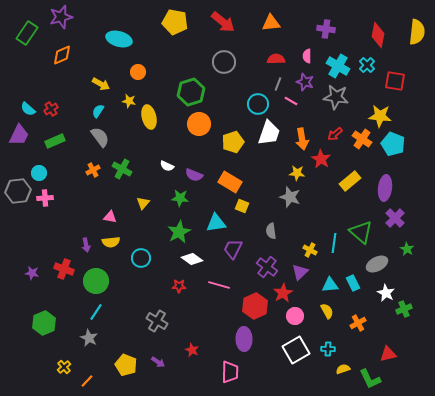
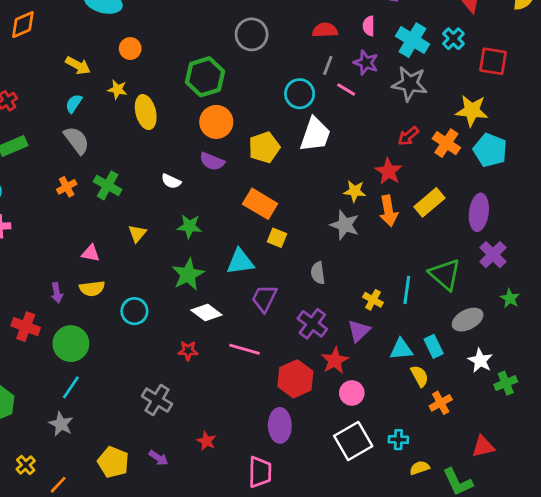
orange arrow: (302, 139) -> (389, 211), moved
purple semicircle: (194, 175) -> (212, 161), moved
yellow semicircle: (327, 311) -> (420, 376), moved

